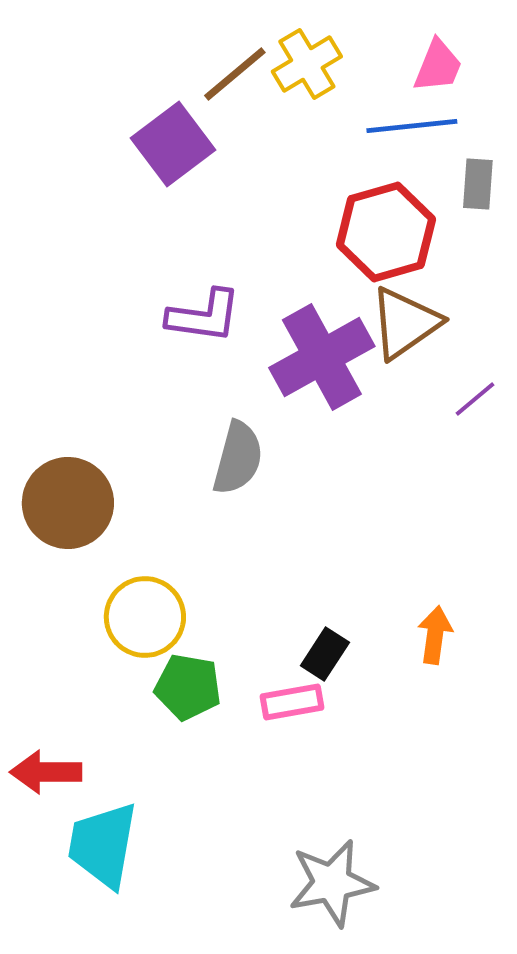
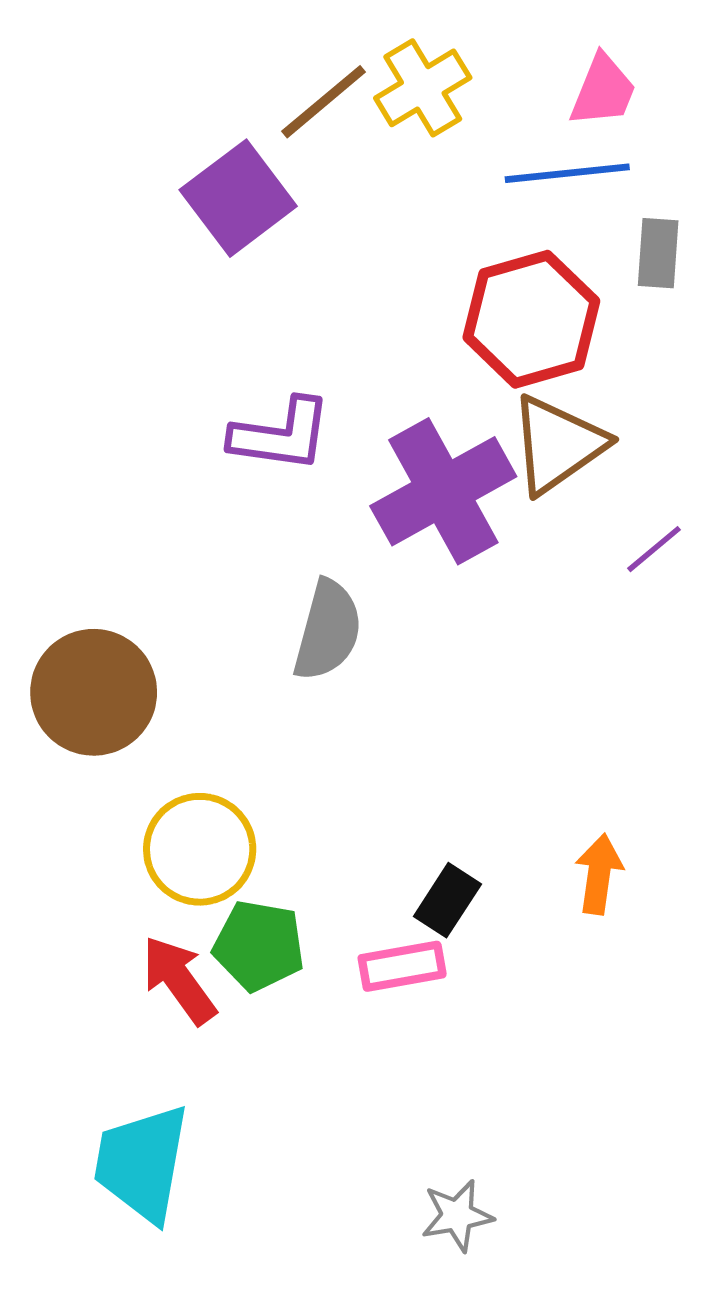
red arrow: (46, 772) -> (179, 980), moved, turned 54
gray star: (332, 883) -> (457, 1215), size x0.6

